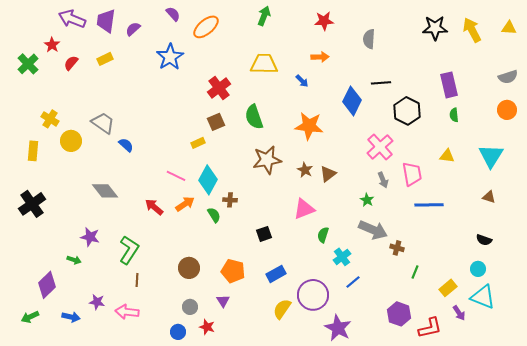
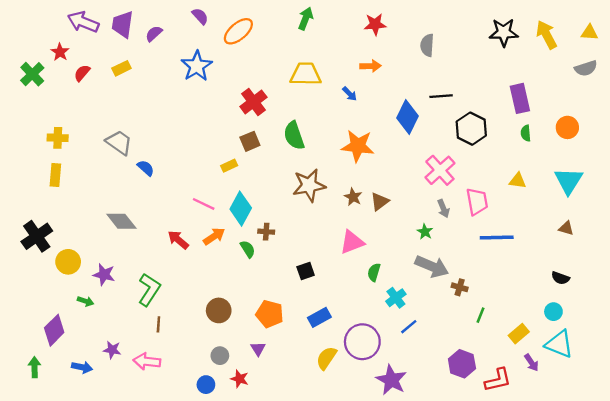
gray semicircle: (508, 77) -> (586, 68), moved
orange circle: (507, 110) -> (567, 127), moved
yellow cross: (50, 119) -> (58, 138), turned -30
yellow circle: (71, 141) -> (68, 262), moved
yellow rectangle: (33, 151) -> (55, 175), moved
green arrow: (30, 317) -> (35, 367), turned 114

